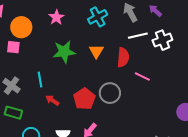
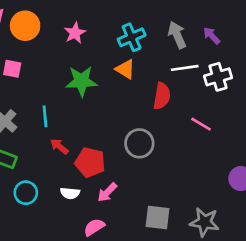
orange circle: (21, 27) -> (25, 26), moved
orange triangle: (96, 51) -> (125, 69), moved, turned -35
pink line: (142, 76) -> (201, 124), moved
red pentagon: (84, 99) -> (90, 162), moved, turned -30

